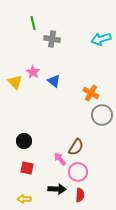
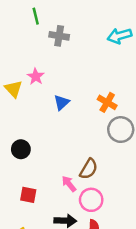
blue triangle: (54, 81) -> (62, 102), moved, turned 40
black circle: (24, 141) -> (21, 149), moved

